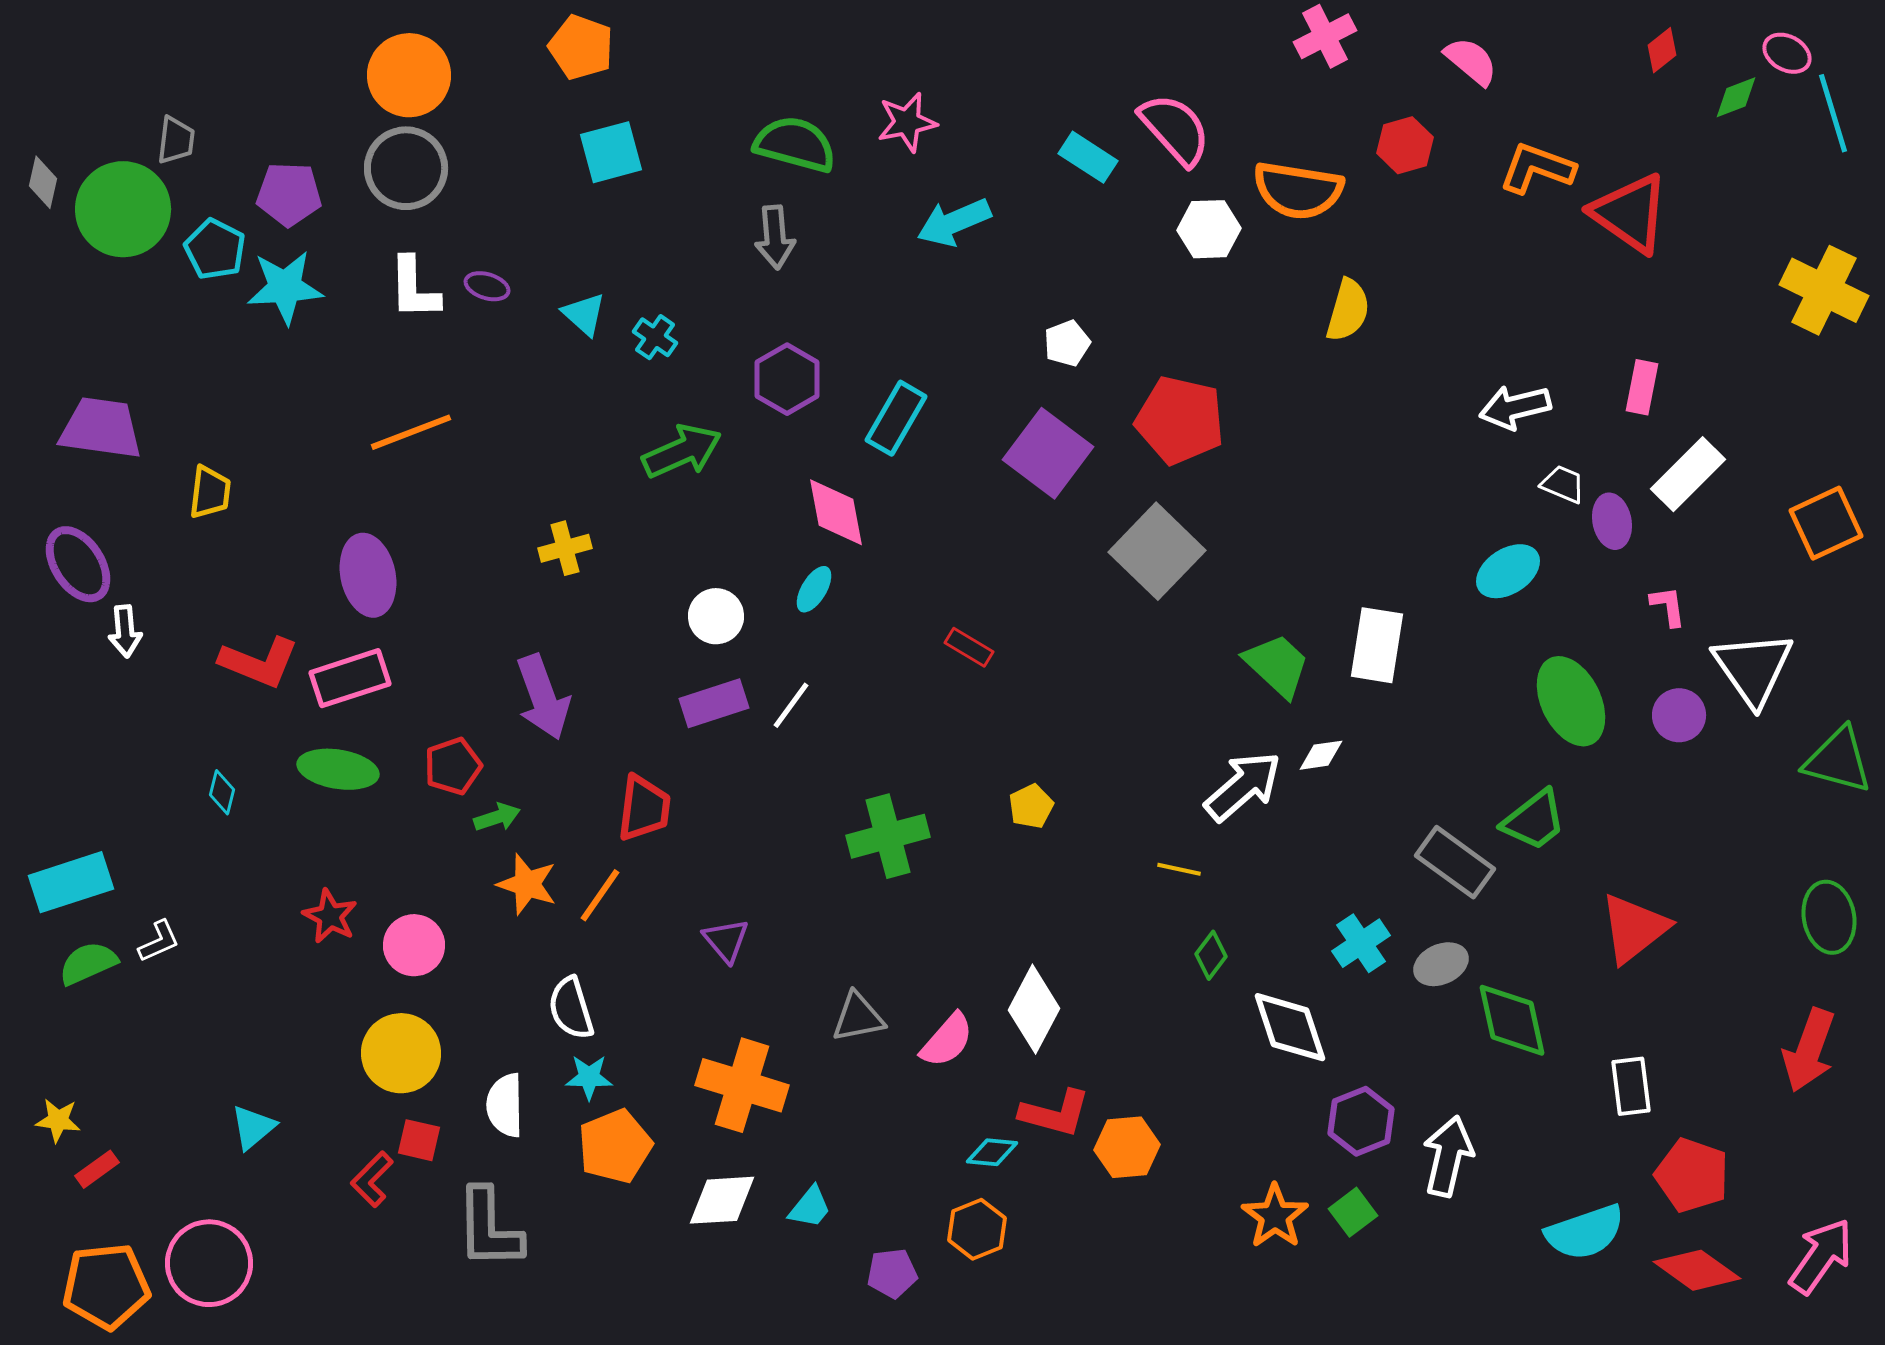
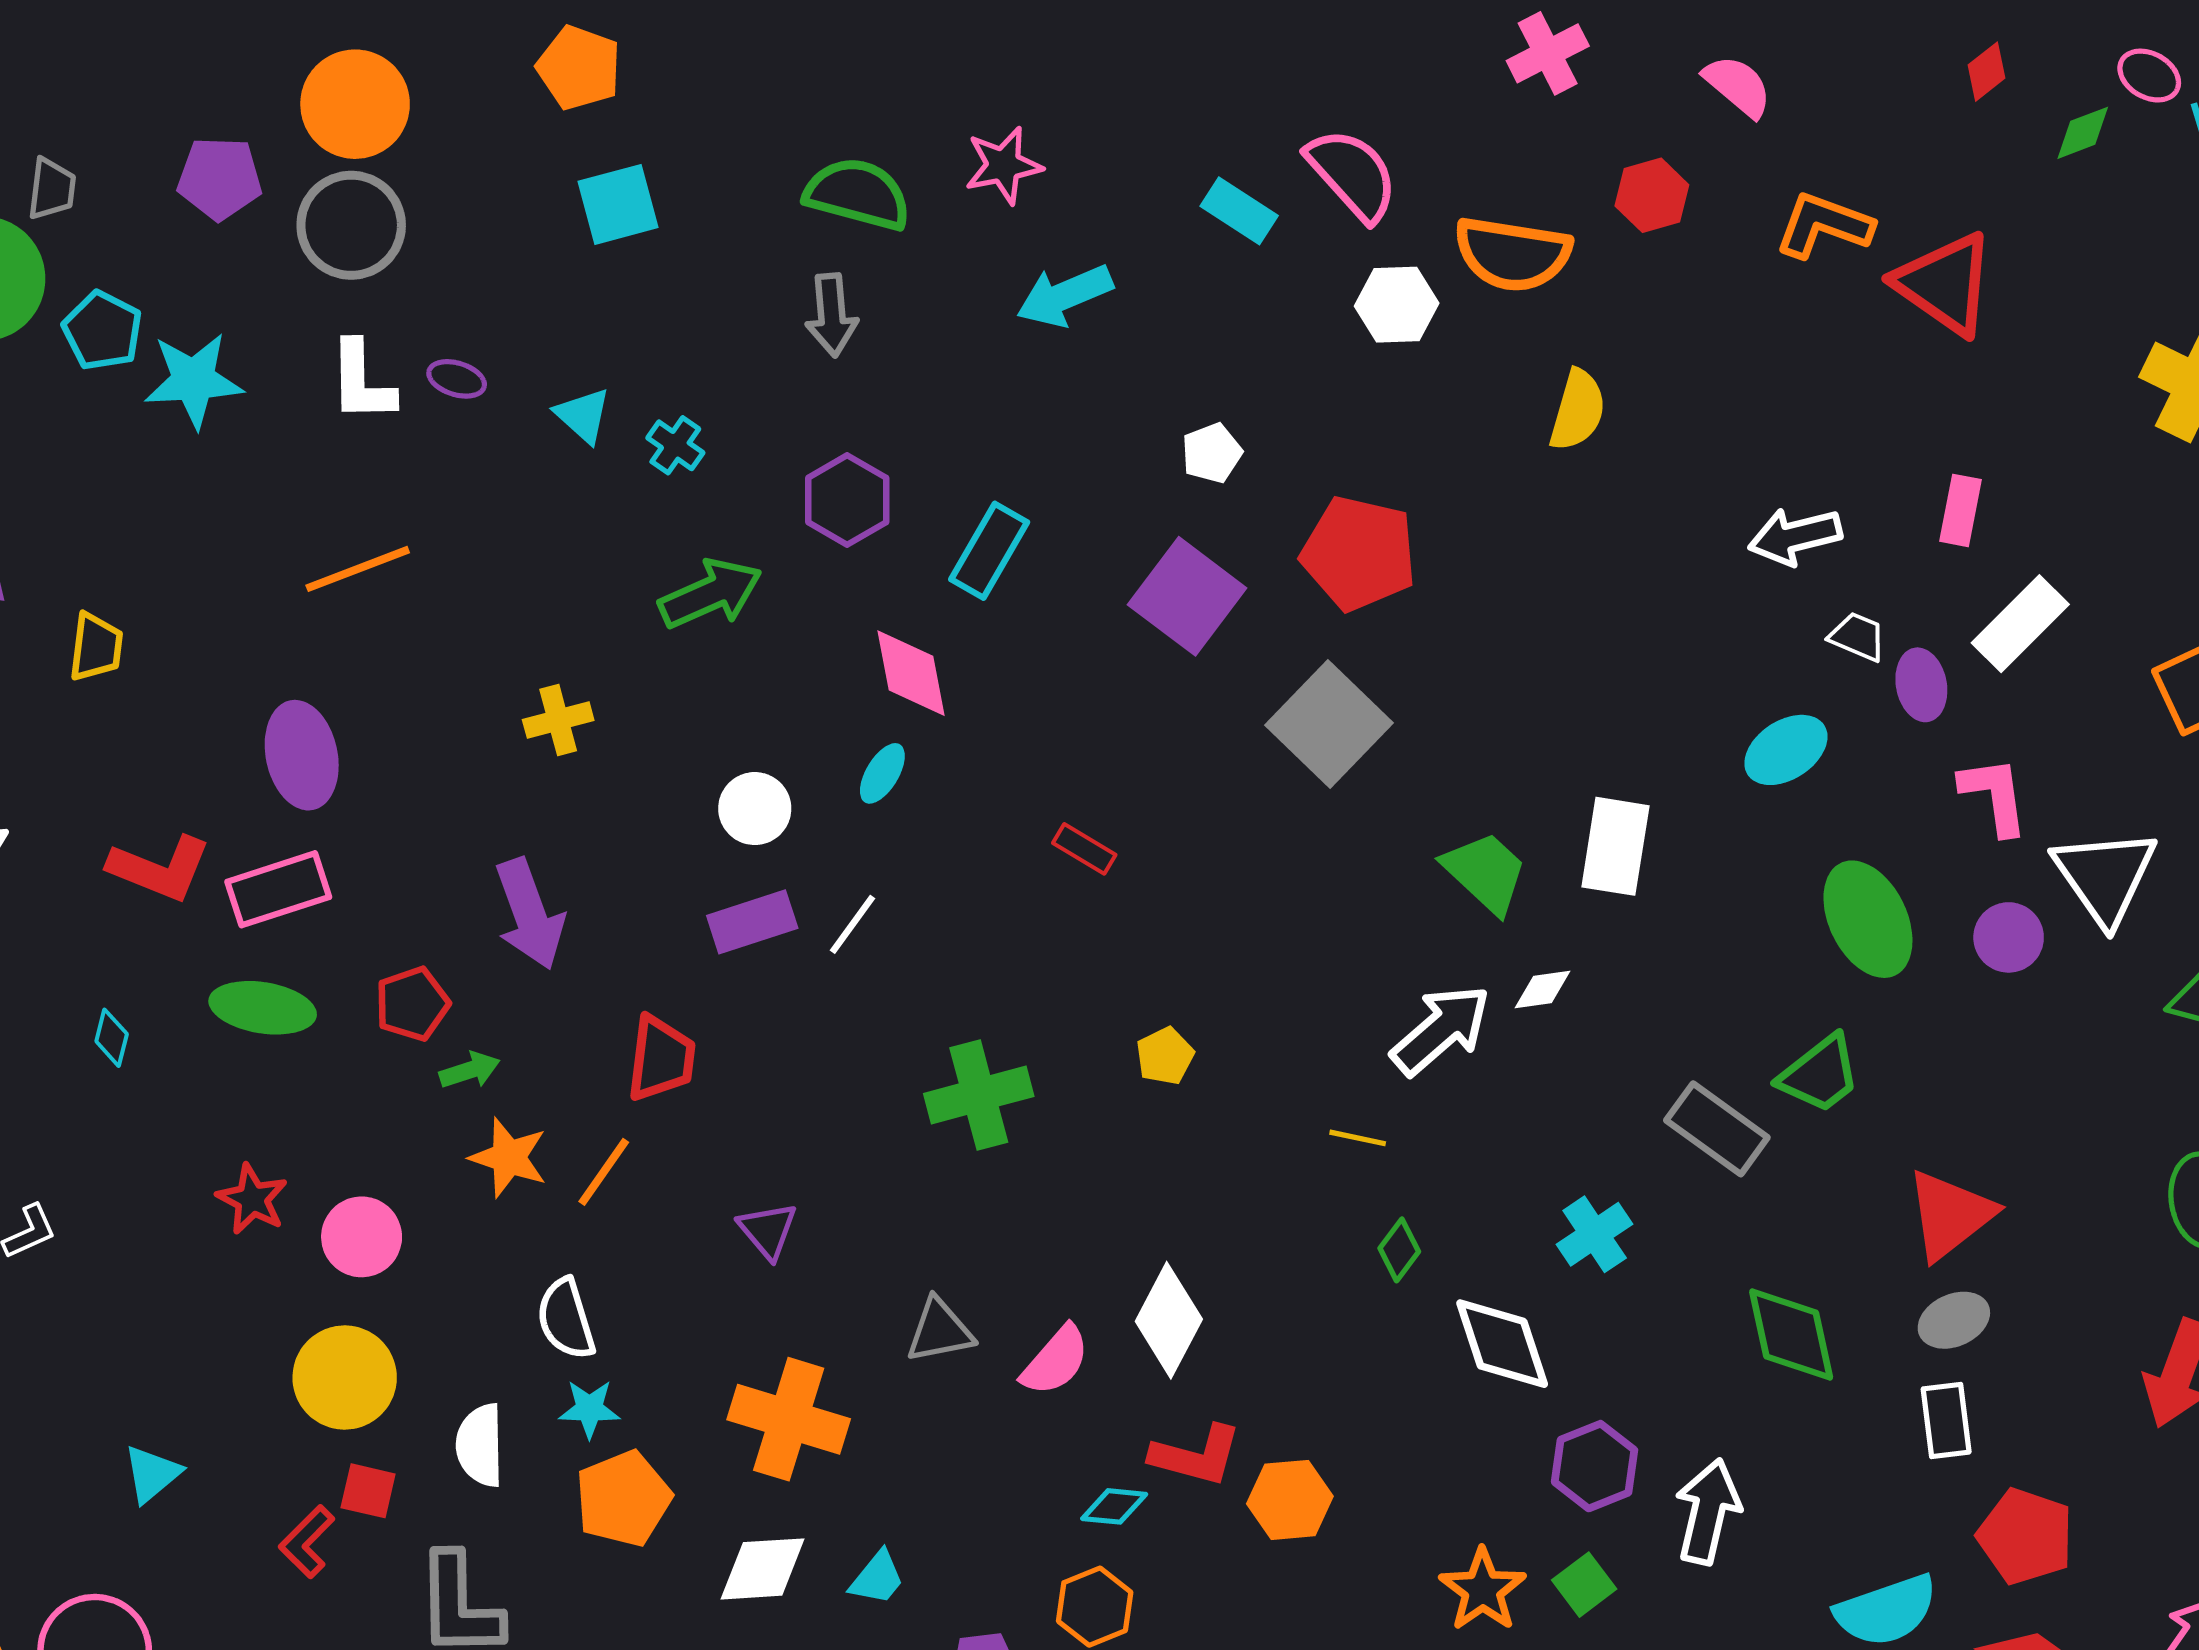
purple pentagon: (289, 194) -> (220, 178), moved
pink L-shape: (1668, 606) -> (1994, 796), size x1.5
gray ellipse: (1441, 964) -> (1954, 1320), moved

